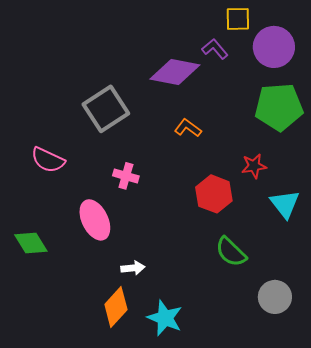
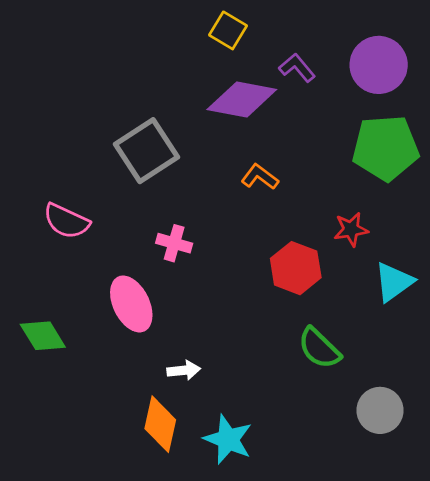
yellow square: (238, 19) -> (228, 30), moved, turned 32
cyan triangle: (285, 204) -> (394, 282), turned 32
orange diamond: (116, 307) -> (160, 424), turned -30

